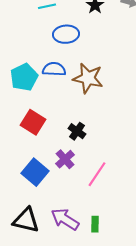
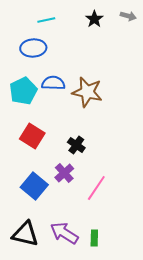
blue ellipse: (66, 34) -> (33, 48), moved

